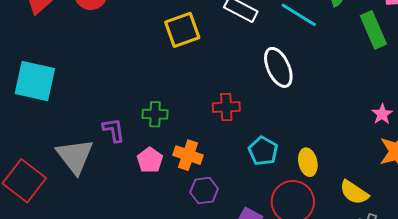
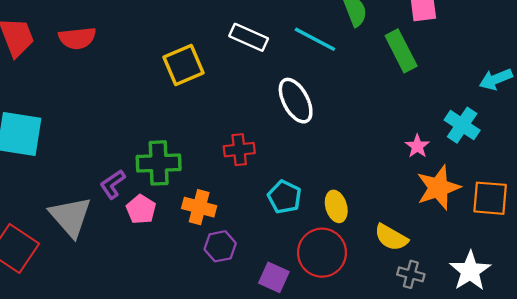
green cross: (155, 114) -> (159, 163), size x1.5
purple L-shape: (114, 130) -> (113, 184), turned -112
pink pentagon: (150, 160) -> (141, 209), moved

